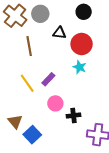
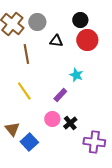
red circle: (82, 44) -> (87, 40), moved
purple rectangle: (48, 79) -> (60, 95), moved
pink circle: (55, 103) -> (52, 119), moved
black cross: (73, 115) -> (70, 123), turned -32

